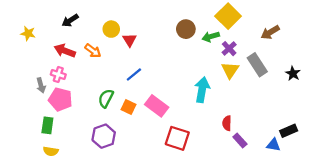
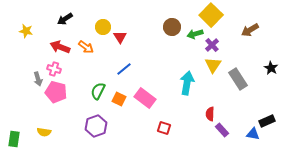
gray rectangle: (257, 65) -> (238, 79), moved
green rectangle: (47, 125) -> (14, 139), moved
red square: (177, 138) -> (164, 128), size x0.6
yellow semicircle: (51, 151) -> (44, 132), moved

